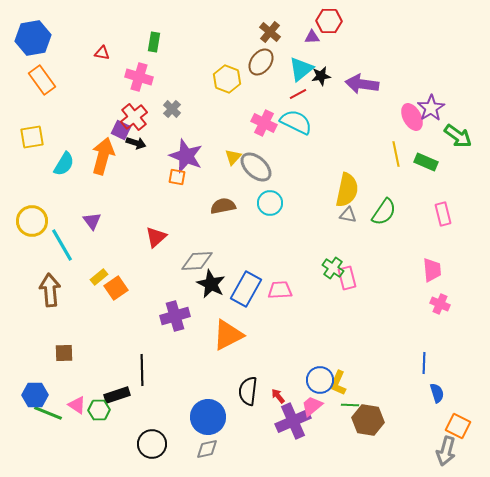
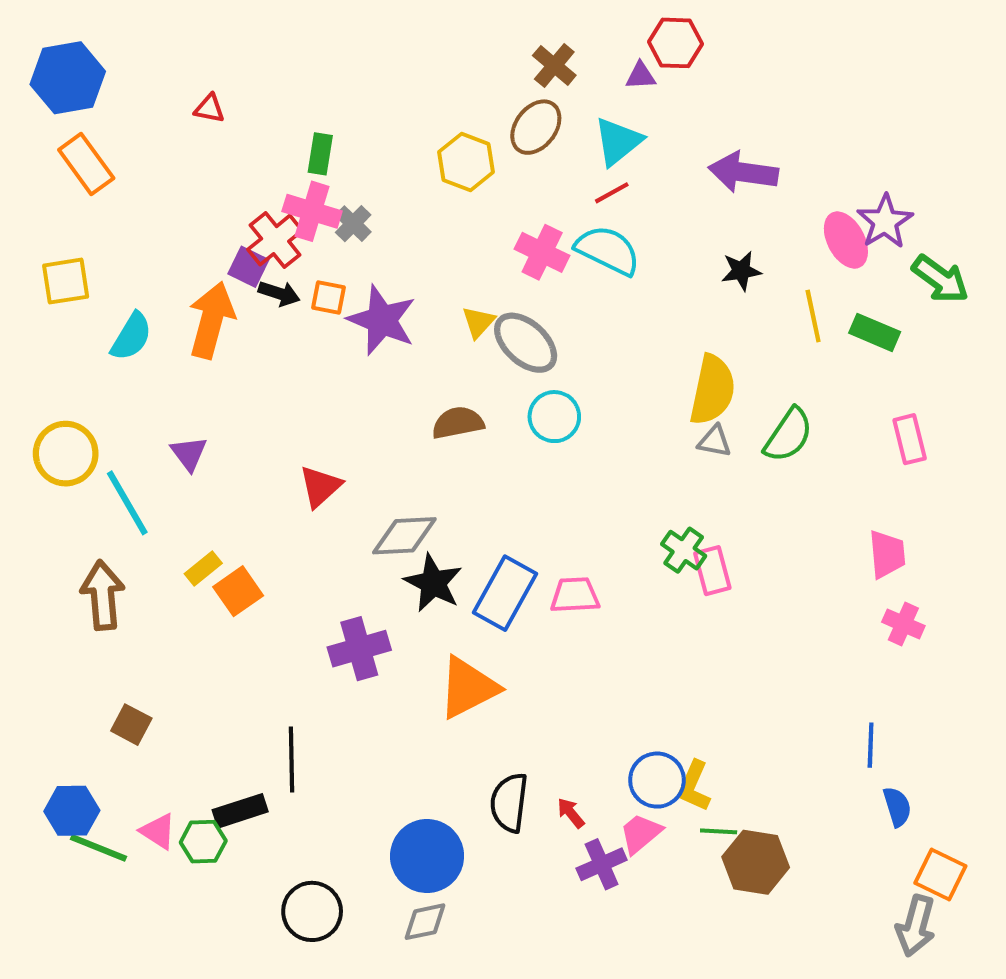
green rectangle: (154, 42) -> (320, 154), moved
black star: (321, 76) -> (741, 271), moved
pink cross: (139, 77) -> (312, 211), moved
orange square: (177, 177) -> (328, 298), moved
brown square: (64, 353) -> (131, 725), turned 30
purple cross: (293, 421) -> (602, 864), size x0.7

